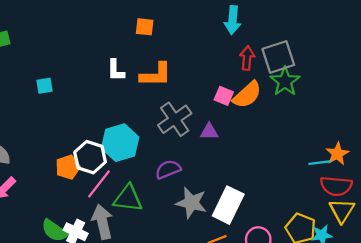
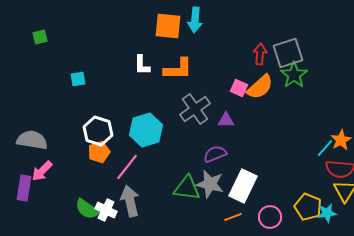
cyan arrow: (233, 20) -> (195, 20), moved
orange square: (145, 27) -> (168, 26), size x1.6
white hexagon: (90, 157) -> (98, 131), moved
cyan line: (319, 163) -> (325, 148), turned -42
purple semicircle: (168, 169) -> (215, 154), moved
green triangle: (128, 198) -> (187, 188), moved

